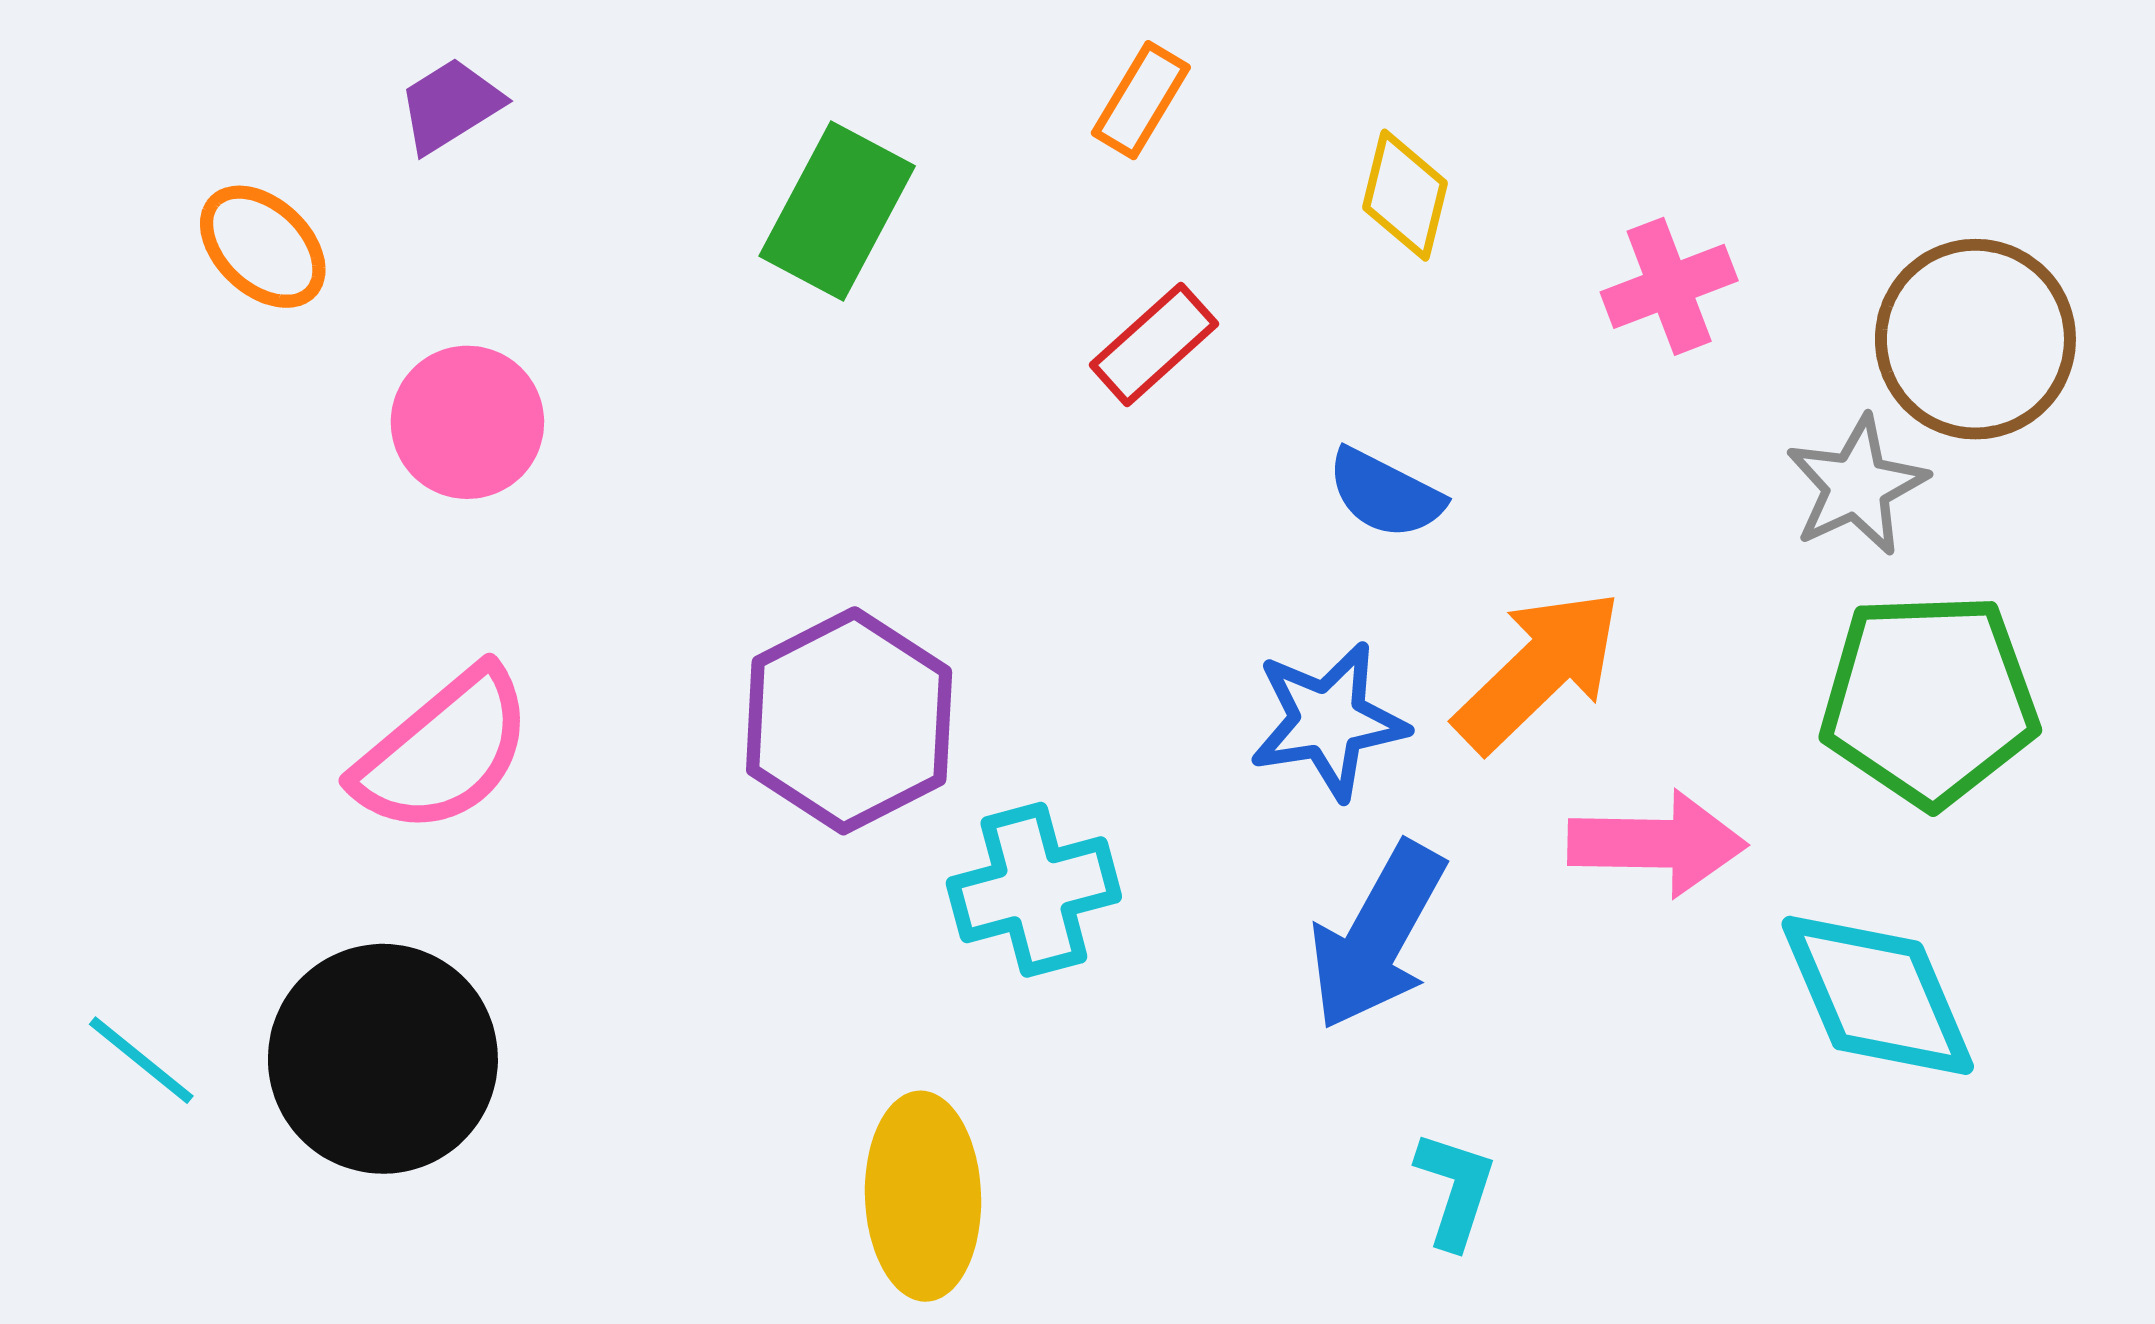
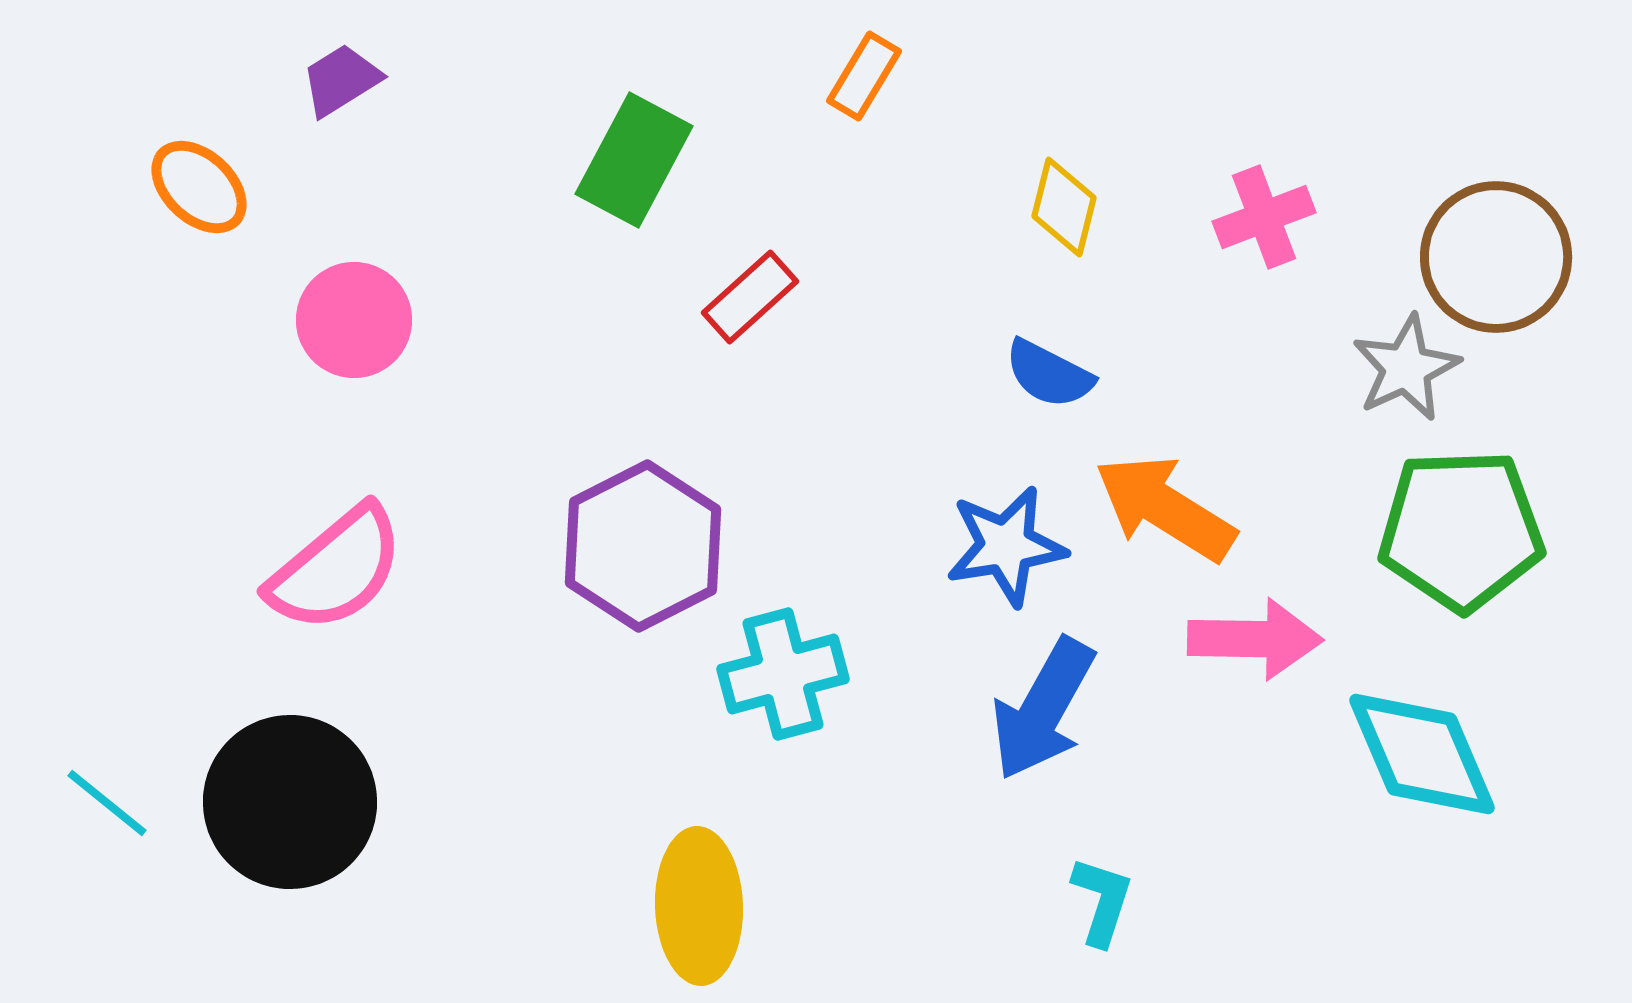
yellow diamond: (1405, 195) -> (1064, 207), moved
red rectangle: (1154, 344) -> (750, 297), moved
orange arrow: (1538, 671) -> (1165, 508), turned -104

